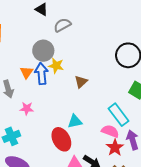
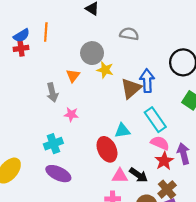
gray semicircle: (62, 25) -> (129, 34), moved, turned 36
blue arrow: (41, 74) -> (147, 81), moved
brown triangle: (81, 82) -> (131, 88), size x1.5
cyan rectangle: (118, 115) -> (155, 120), moved

